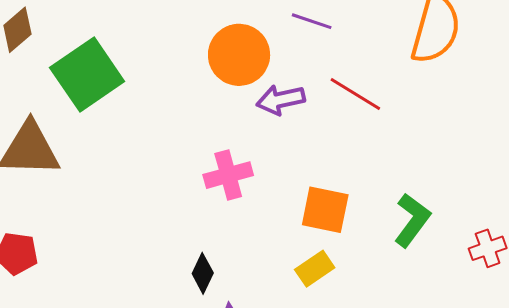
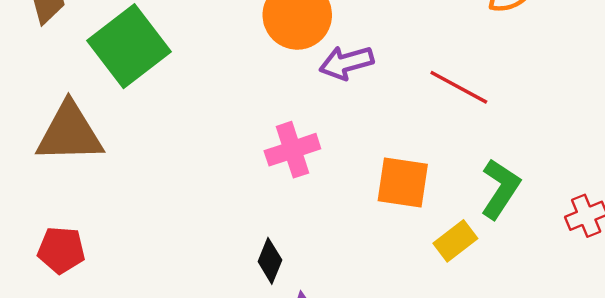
red line: (355, 94) -> (459, 87), moved
yellow rectangle: (315, 269) -> (455, 241), moved

